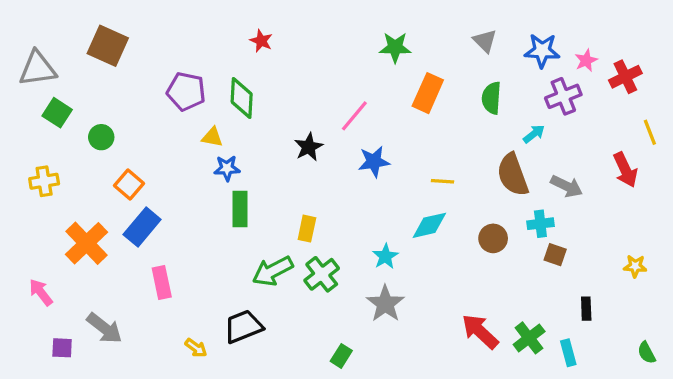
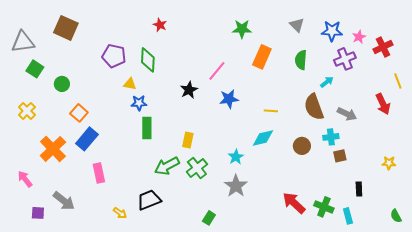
yellow cross: (44, 181) -> (27, 111), turned -36
brown square: (555, 255) -> (340, 156), turned -32
green cross: (529, 338) -> (324, 207), turned -30

